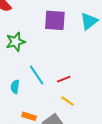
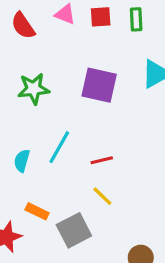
purple square: (55, 20) -> (99, 85), moved
cyan line: (37, 75) -> (59, 147), turned 55

